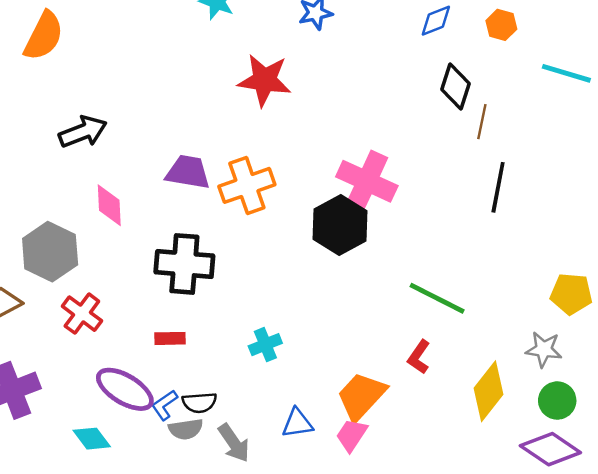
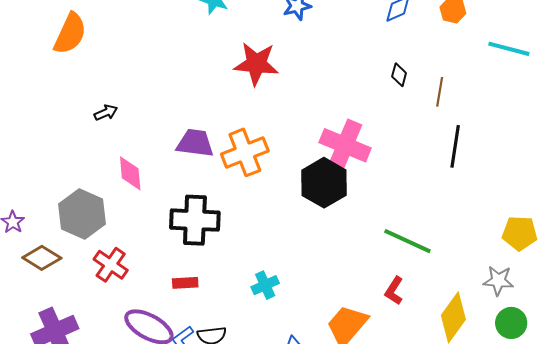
black diamond: (455, 86) -> (399, 75), moved, size x0.6
black arrow: (83, 132) -> (106, 113), size x0.6

